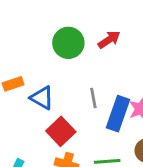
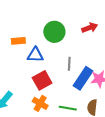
green circle: (68, 43) -> (54, 32), moved
blue triangle: (42, 98) -> (35, 55), turned -42

